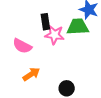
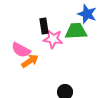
orange arrow: (31, 74) -> (30, 61), moved

